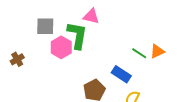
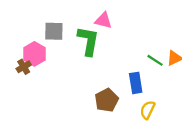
pink hexagon: (61, 47) -> (34, 54), moved
blue rectangle: (121, 74) -> (136, 83), turned 48

